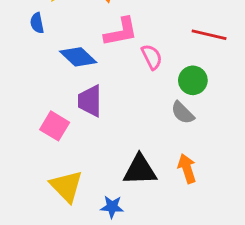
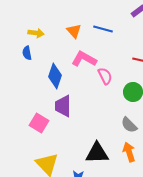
pink L-shape: (121, 32) -> (84, 59), turned -140
blue diamond: (78, 57) -> (55, 76), turned 65
gray semicircle: (183, 113) -> (129, 125), moved

